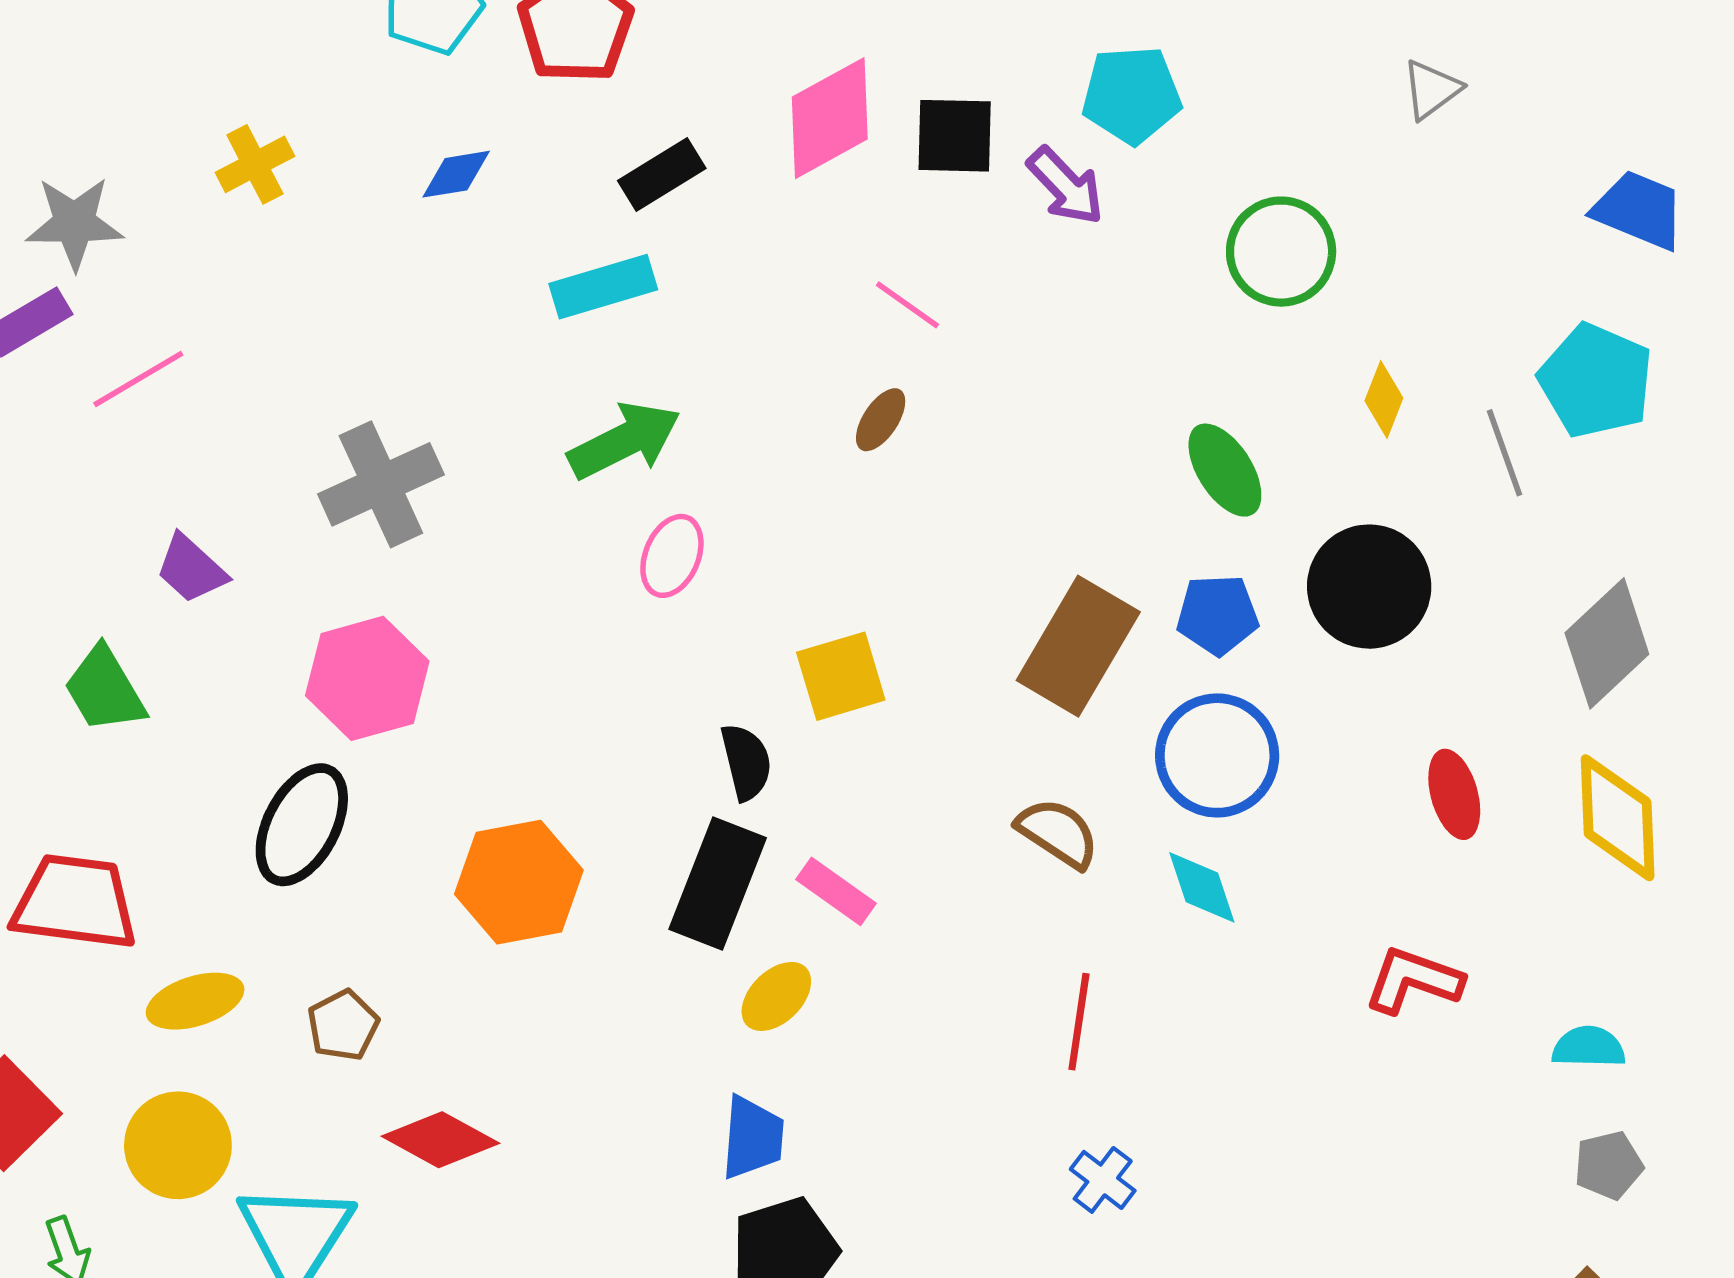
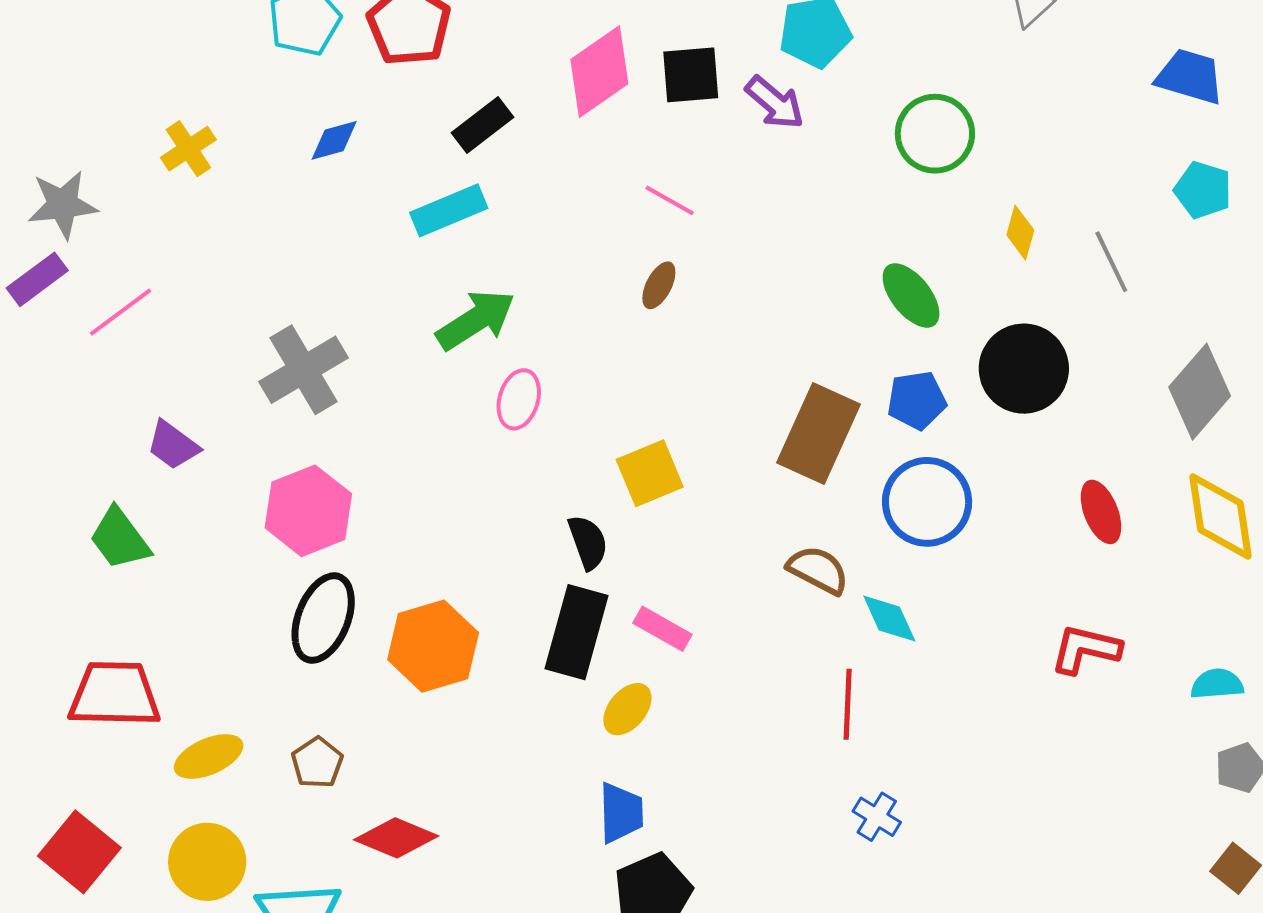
cyan pentagon: (1596, 381) -> (1203, 190), moved, size x0.7
black ellipse: (302, 825) -> (323, 618), moved
cyan diamond: (1202, 887) -> (889, 618), moved

